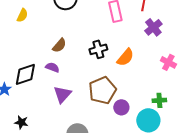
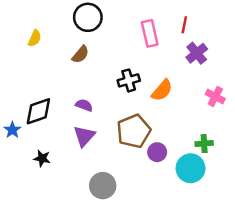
brown semicircle: (59, 45) -> (80, 54), moved
purple semicircle: (52, 67) -> (84, 105), moved
black star: (21, 122) -> (42, 158), moved

